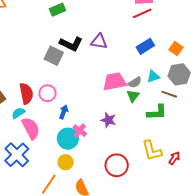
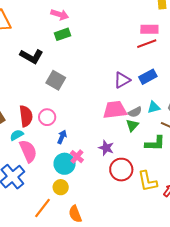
purple triangle: (99, 42) -> (122, 80), moved, turned -42
black L-shape: (71, 44) -> (31, 56), moved
red circle: (117, 165) -> (121, 170), moved

